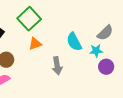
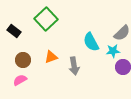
orange triangle: (35, 44) -> (51, 57), moved

